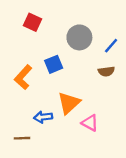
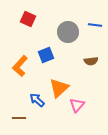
blue line: (111, 46) -> (95, 25), moved, turned 56
blue arrow: (43, 117) -> (37, 100), turned 49
pink triangle: (90, 123) -> (77, 105), turned 42

